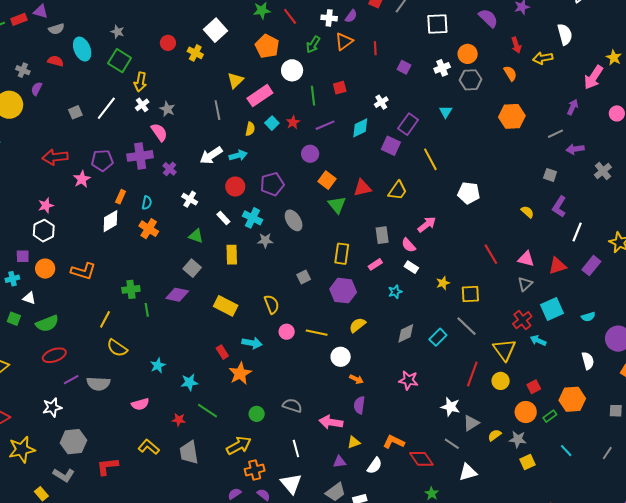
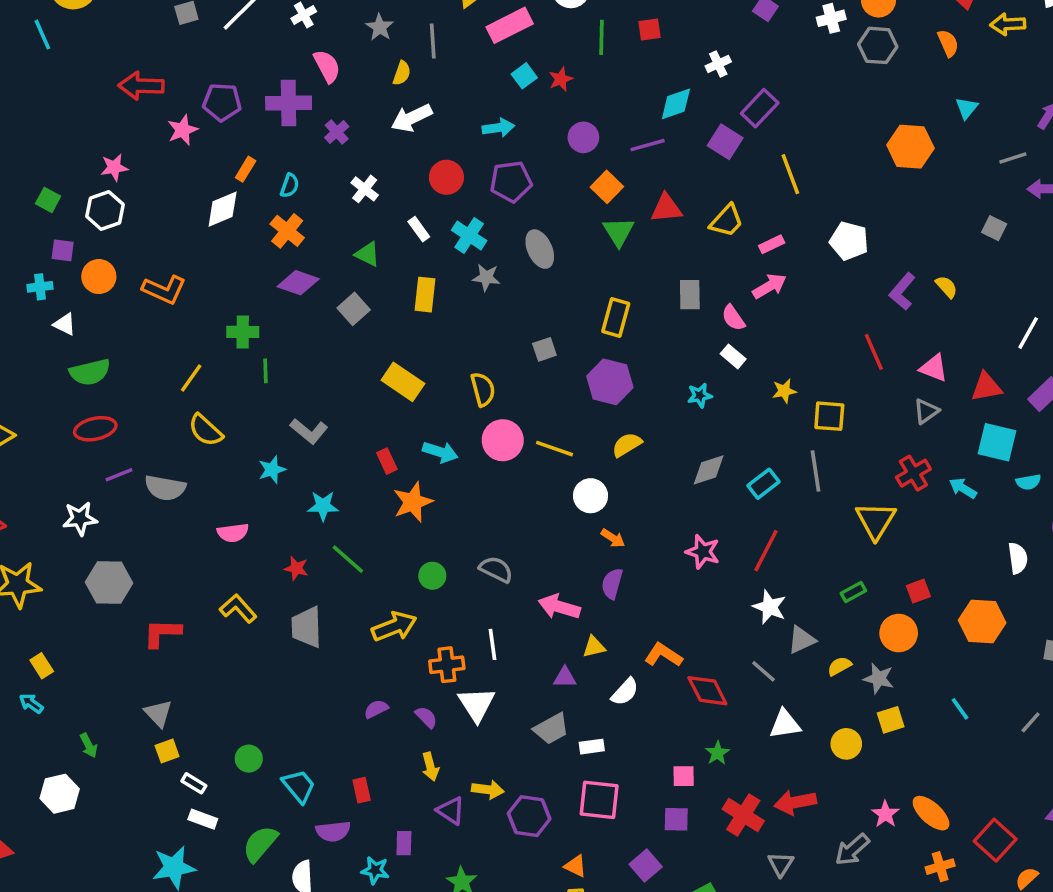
gray star: (167, 109) -> (380, 27), moved
cyan triangle: (446, 112) -> (967, 108), moved
orange hexagon: (512, 116) -> (910, 147), moved
purple line: (325, 125) -> (648, 145), moved
yellow semicircle: (250, 129) -> (402, 73), moved
cyan arrow: (238, 155) -> (498, 128), moved
purple L-shape: (559, 207) -> (902, 291), moved
pink rectangle: (375, 264) -> (772, 244), moved
purple diamond: (177, 295) -> (298, 283), moved
cyan square: (552, 309) -> (997, 442), moved, turned 30
green square: (14, 319) -> (48, 200), moved
gray line: (467, 326) -> (815, 471), turned 30
pink circle: (287, 332) -> (503, 440), size x1.5
cyan arrow: (538, 341) -> (963, 488), moved
red line: (472, 374) -> (766, 551), moved
yellow circle: (501, 381) -> (846, 744), moved
green rectangle: (550, 416) -> (853, 592), moved
orange cross: (255, 470) -> (447, 665), moved
gray L-shape: (64, 475) -> (309, 431), moved

